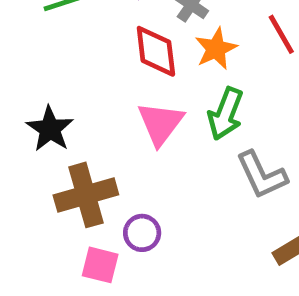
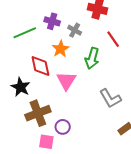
orange star: (216, 49) -> (61, 49), moved
red diamond: (156, 51) -> (40, 66), moved
green arrow: (226, 114) -> (92, 58), moved

